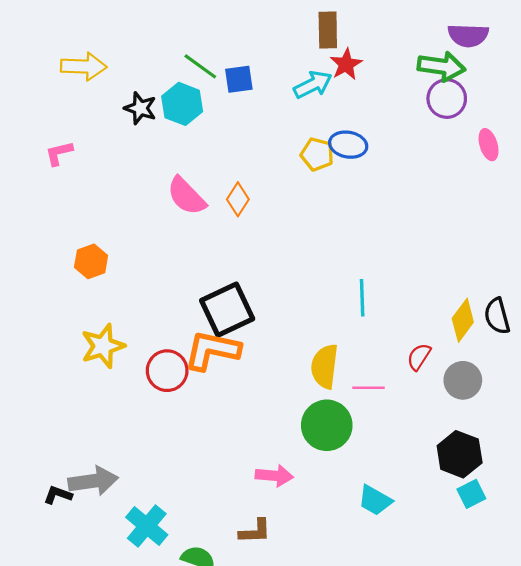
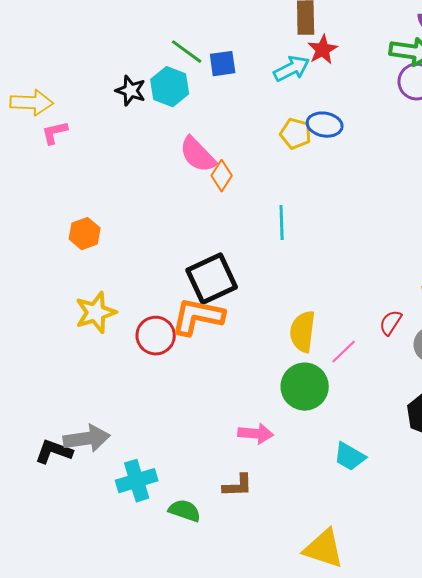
yellow arrow: (84, 66) -> (32, 103), moved
pink semicircle: (186, 196) -> (198, 155), moved
cyan line: (362, 298) -> (282, 223), moved
pink line: (369, 388) -> (344, 352), turned -44
black L-shape: (58, 495) -> (54, 452), size x1.4
cyan cross: (147, 526) -> (137, 481), turned 33

